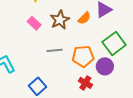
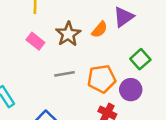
green square: (114, 43) -> (140, 59), size x0.7

